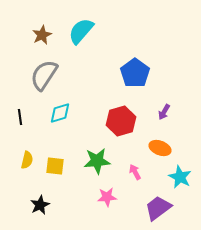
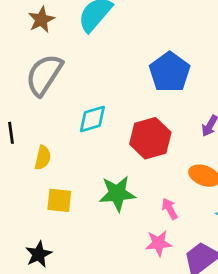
cyan diamond: (60, 113) -> (92, 119), moved
yellow semicircle: (27, 160) -> (43, 158), moved
pink star: (107, 197) -> (159, 243), moved

